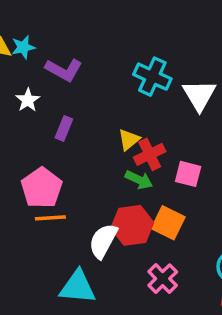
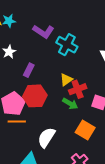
purple L-shape: (64, 70) -> (43, 32), moved
cyan cross: (152, 77) -> (67, 45), moved
red hexagon: (132, 225) -> (35, 96), moved

